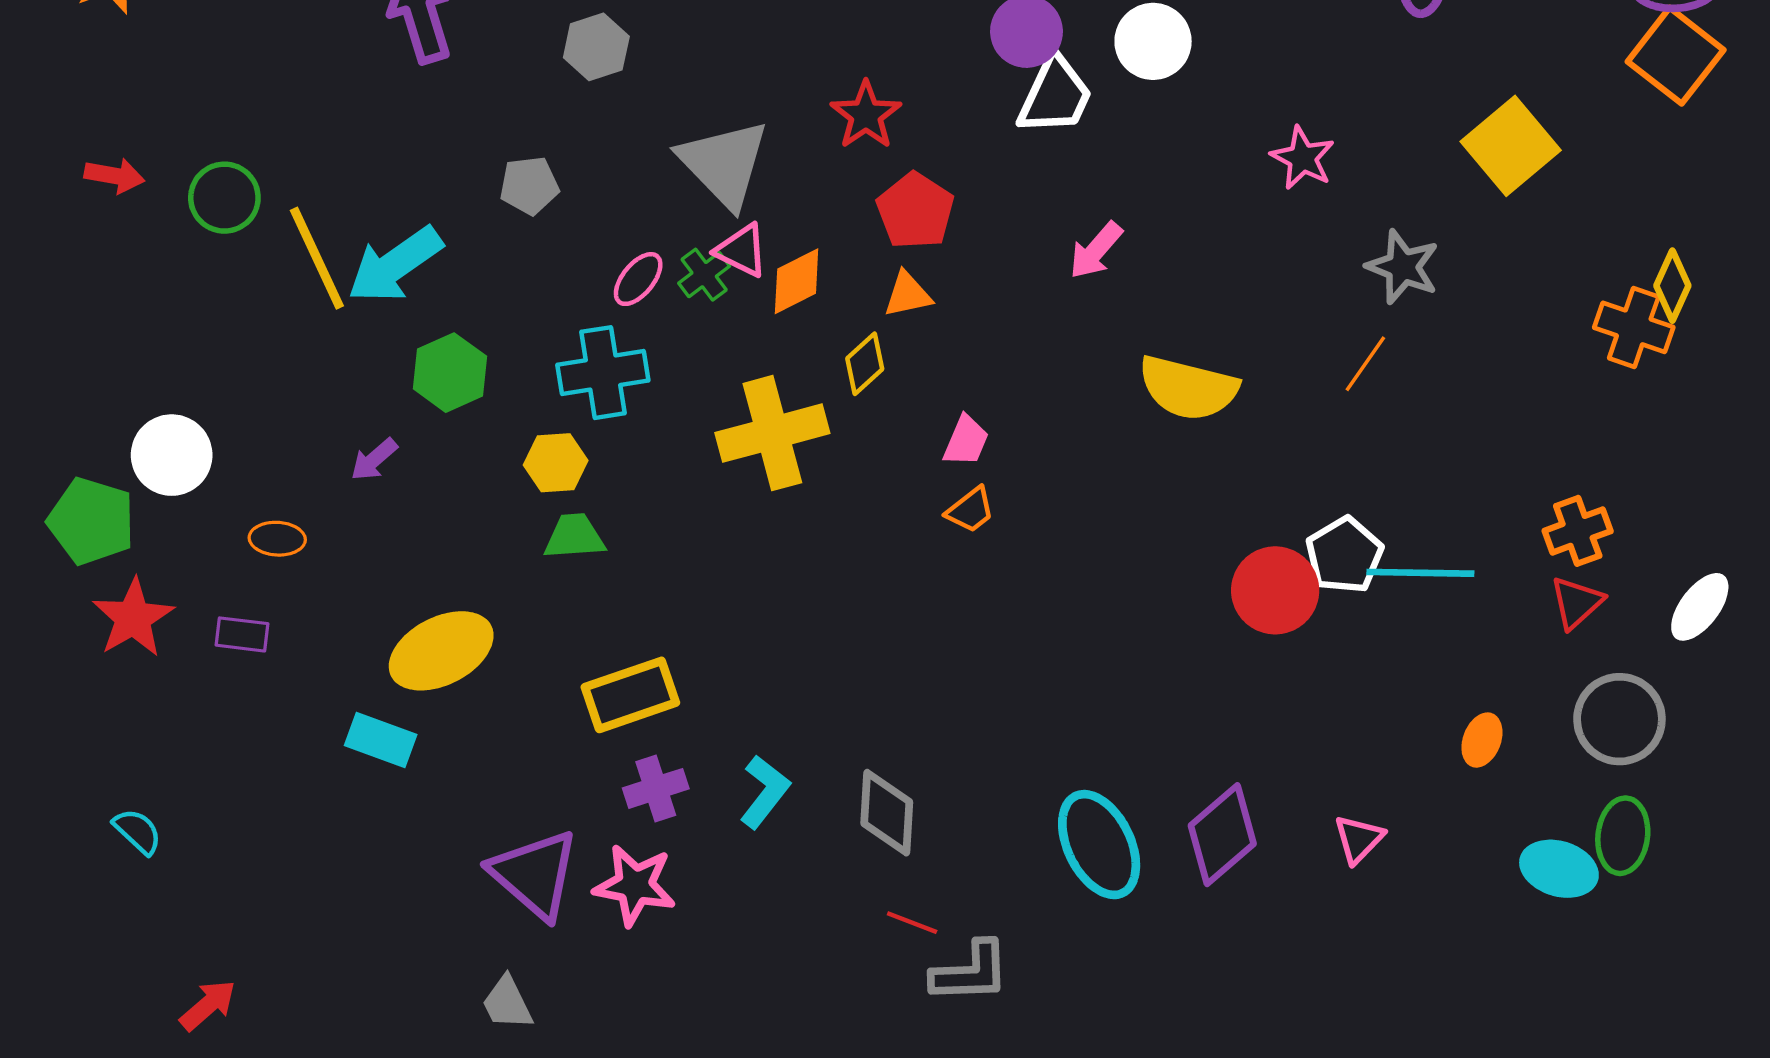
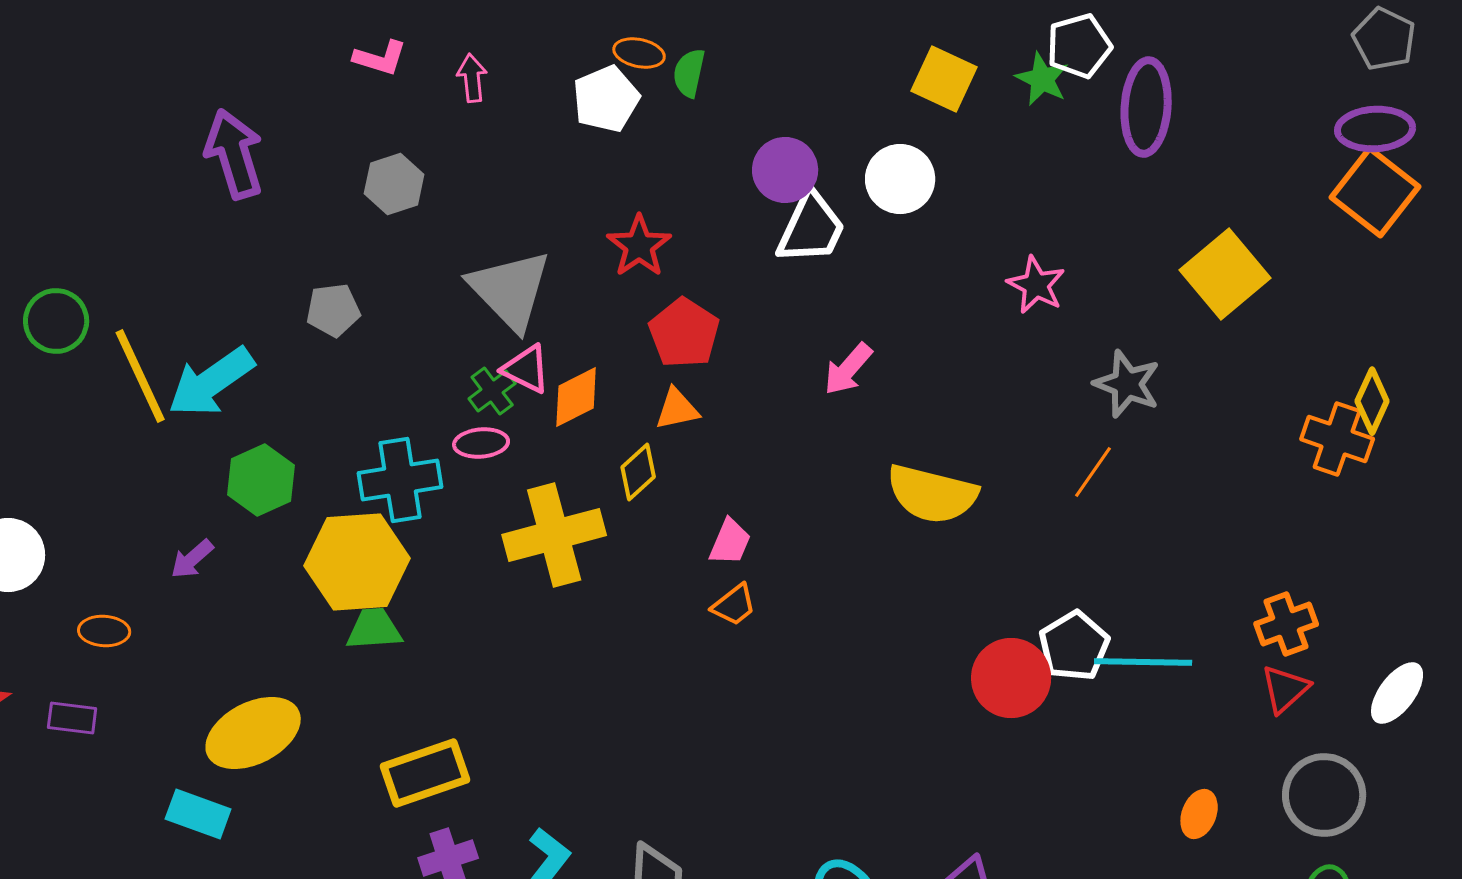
pink ellipse: (638, 279) -> (481, 443), moved, turned 46
yellow hexagon: (556, 463) -> (357, 562), size x1.8

